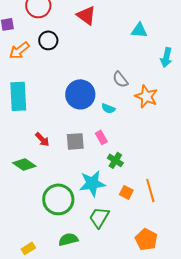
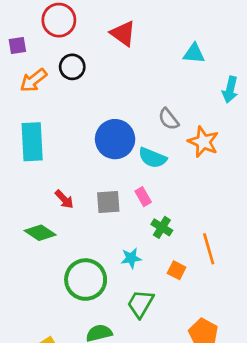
cyan semicircle: (108, 108) -> (152, 158), size x1.5
cyan star: (92, 183) -> (131, 258), size x0.6
orange line: (150, 190) -> (209, 249), moved

